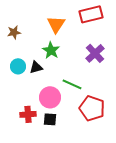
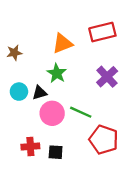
orange triangle: (56, 24) -> (62, 43), turned 36
pink circle: (50, 97) -> (52, 113), moved

